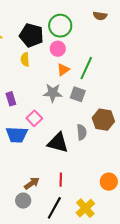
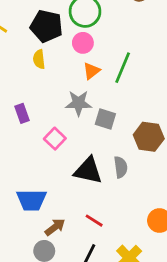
gray square: (78, 94) -> (105, 119), moved
gray semicircle: (82, 132) -> (121, 167), moved
blue trapezoid: (17, 135) -> (31, 200), moved
red line: (61, 180) -> (94, 221), turned -56

